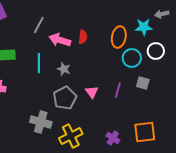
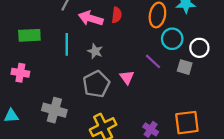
white circle: (156, 51) -> (199, 48), moved
purple line: (118, 90) -> (153, 61), moved, turned -63
gray cross: (41, 122) -> (54, 110), moved

